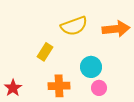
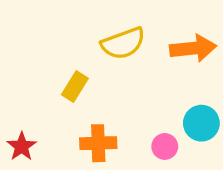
cyan circle: (91, 67) -> (201, 123), moved

